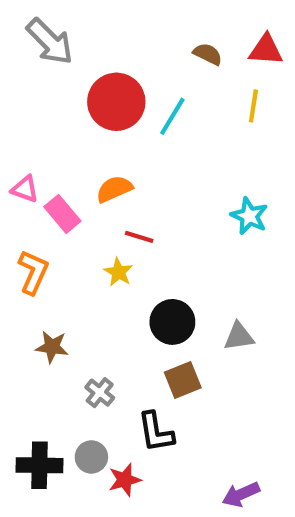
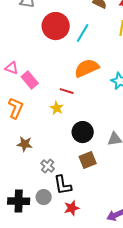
orange semicircle: (114, 189) -> (87, 68), moved, size x1.4
black L-shape: (156, 432) -> (63, 185), moved
red star: (125, 480) -> (72, 208), moved

